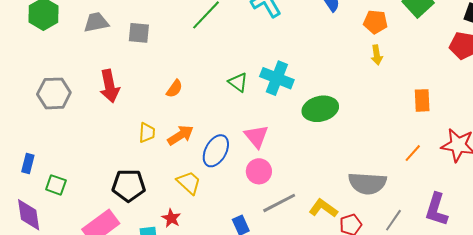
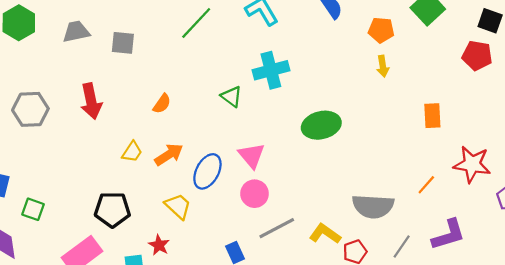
cyan cross: (277, 78) -> (271, 70), moved, turned -36
yellow trapezoid: (147, 133) -> (132, 152), turned 30
orange line: (413, 153) -> (426, 185), moved
purple L-shape: (436, 209) -> (448, 235), turned -124

